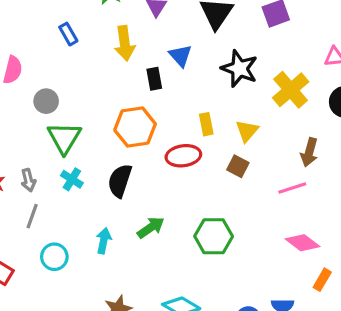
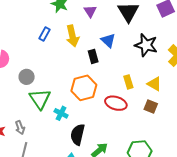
blue rectangle: (68, 34) -> (45, 34), moved, turned 64
yellow triangle: (247, 131) -> (154, 84), turned -35
red ellipse: (183, 156) -> (116, 103), turned 30
cyan cross: (72, 179) -> (61, 113), moved
black semicircle: (120, 181) -> (78, 135), moved

